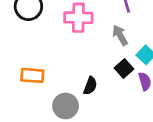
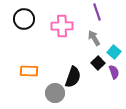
black semicircle: (90, 86) -> (73, 77), size x1.5

